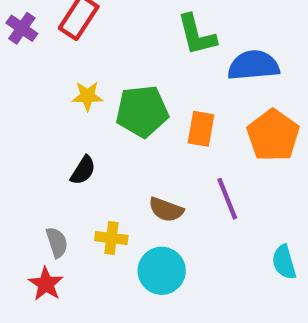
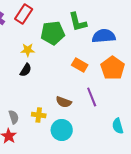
green pentagon: (142, 111) -> (53, 33), moved
orange rectangle: (201, 129) -> (80, 65), turned -70
black semicircle: (83, 170) -> (26, 70), moved

